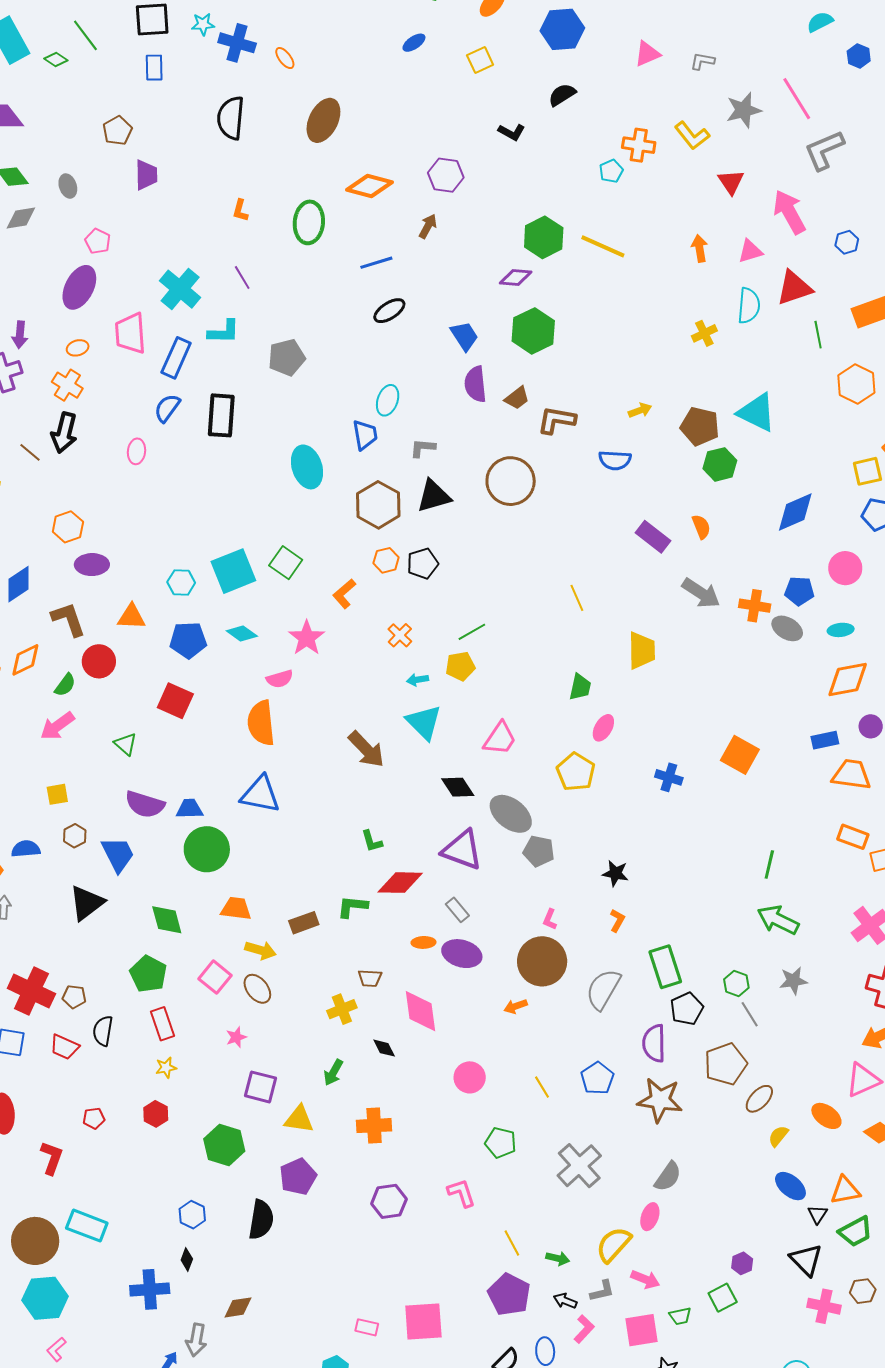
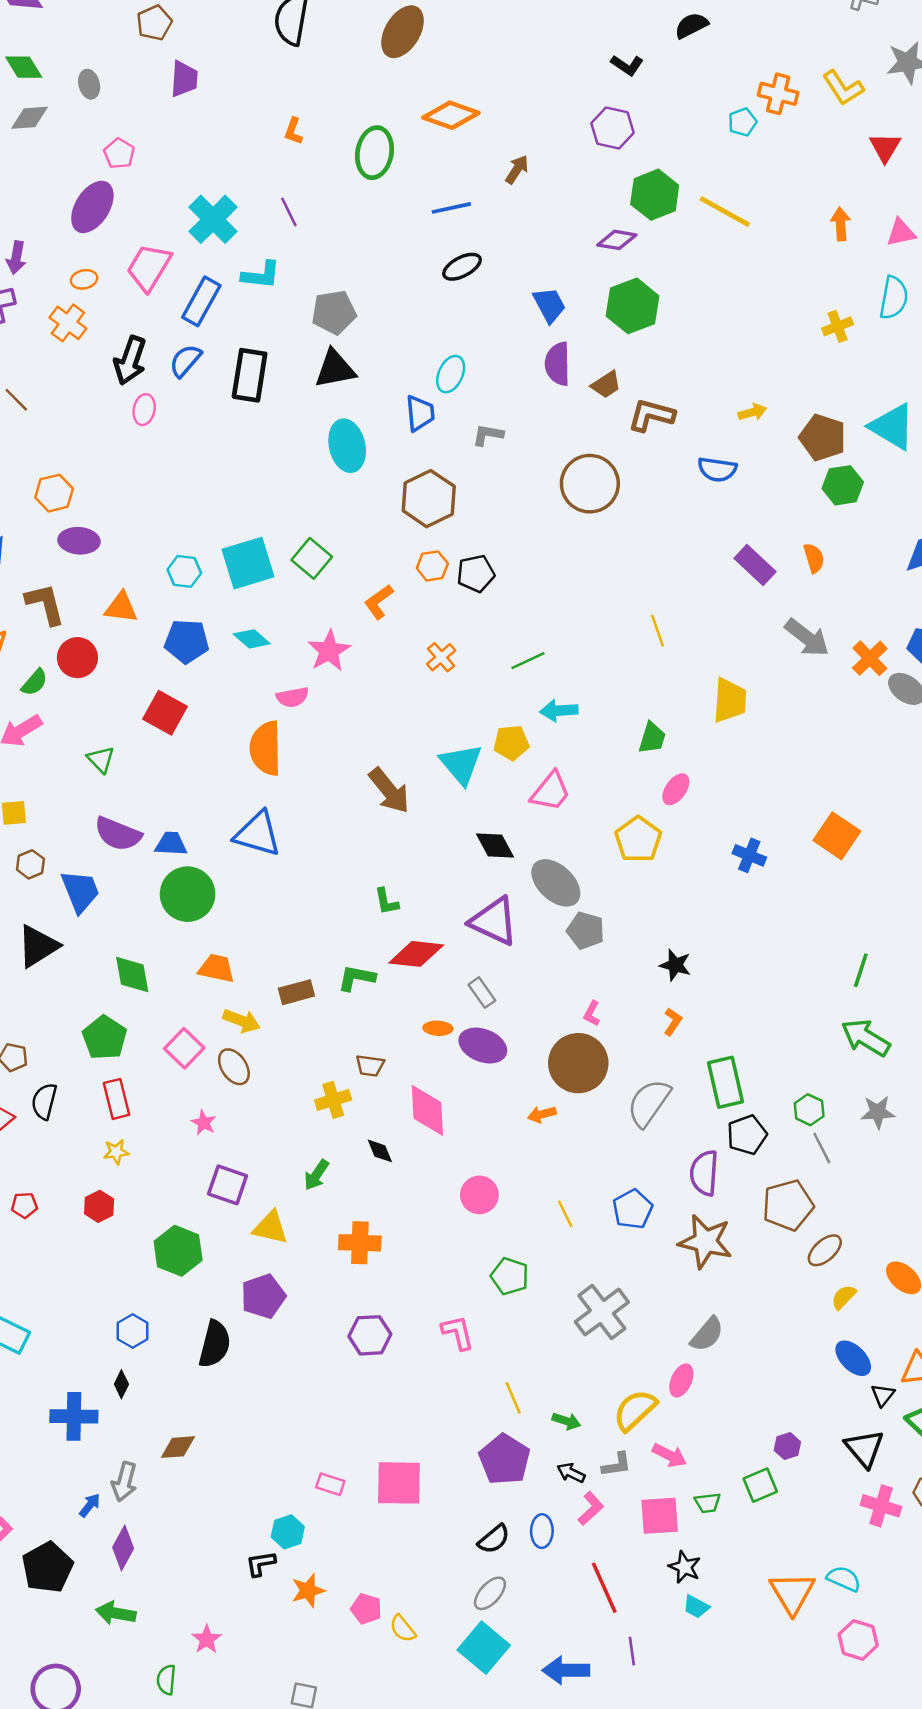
purple hexagon: (446, 175) -> (613, 128), moved
pink trapezoid: (130, 333) -> (149, 267), turned 30
black arrow: (64, 433) -> (130, 360), moved
black triangle: (434, 496) -> (335, 369), moved
orange cross: (755, 606) -> (870, 658), turned 32
yellow pentagon: (460, 666) -> (511, 743), moved
cyan arrow: (417, 680) -> (559, 711), moved, size x1.4
pink star: (236, 1037) -> (204, 1123), turned -30

